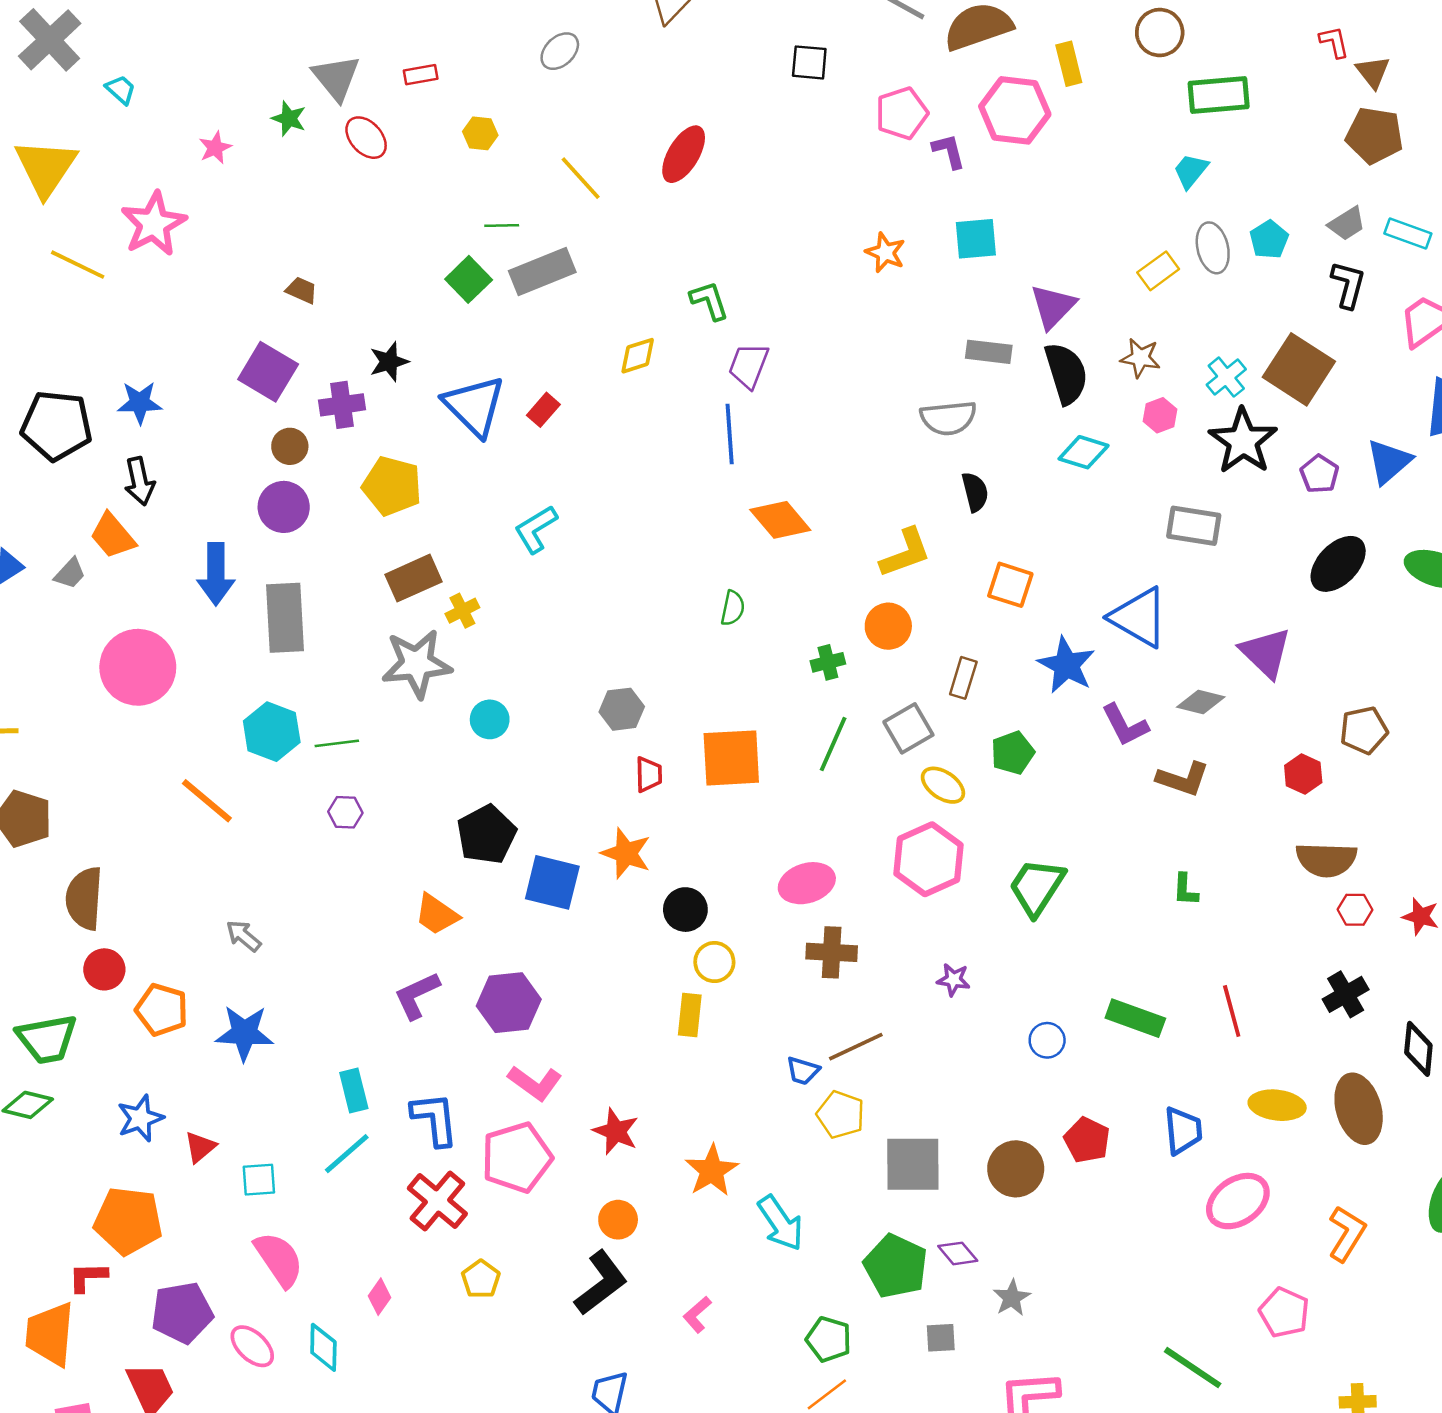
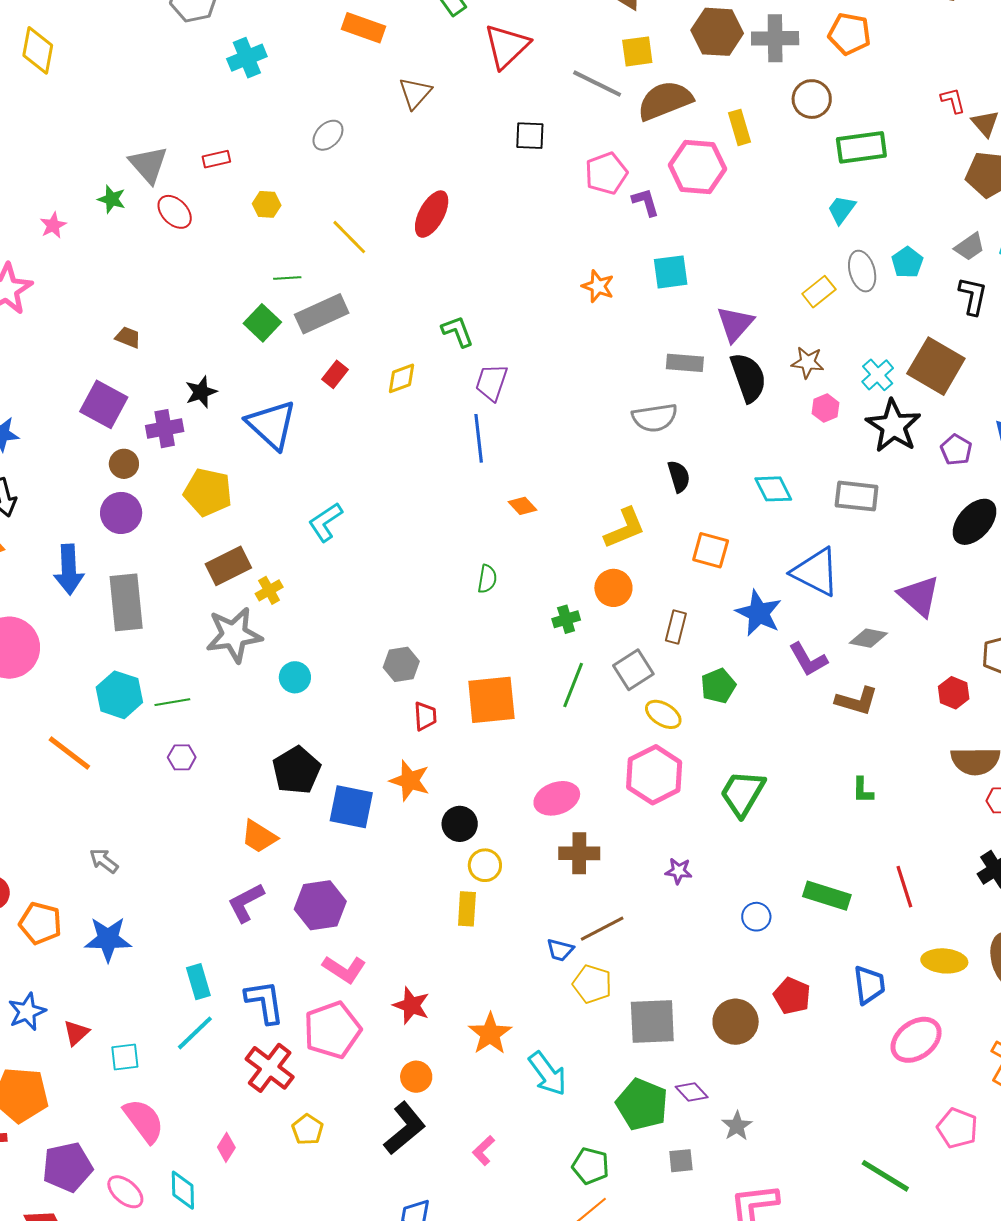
red rectangle: (543, 410) -> (335, 374), moved
cyan diamond: (1084, 452) -> (773, 489), moved, turned 48
orange diamond: (780, 520) -> (523, 506), size x0.6

